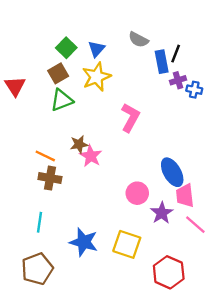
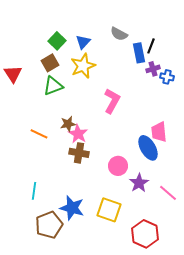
brown cross: (50, 178) -> (79, 153), moved
pink trapezoid: (185, 196) -> (159, 132), moved
brown pentagon: (37, 269) -> (49, 225), moved

